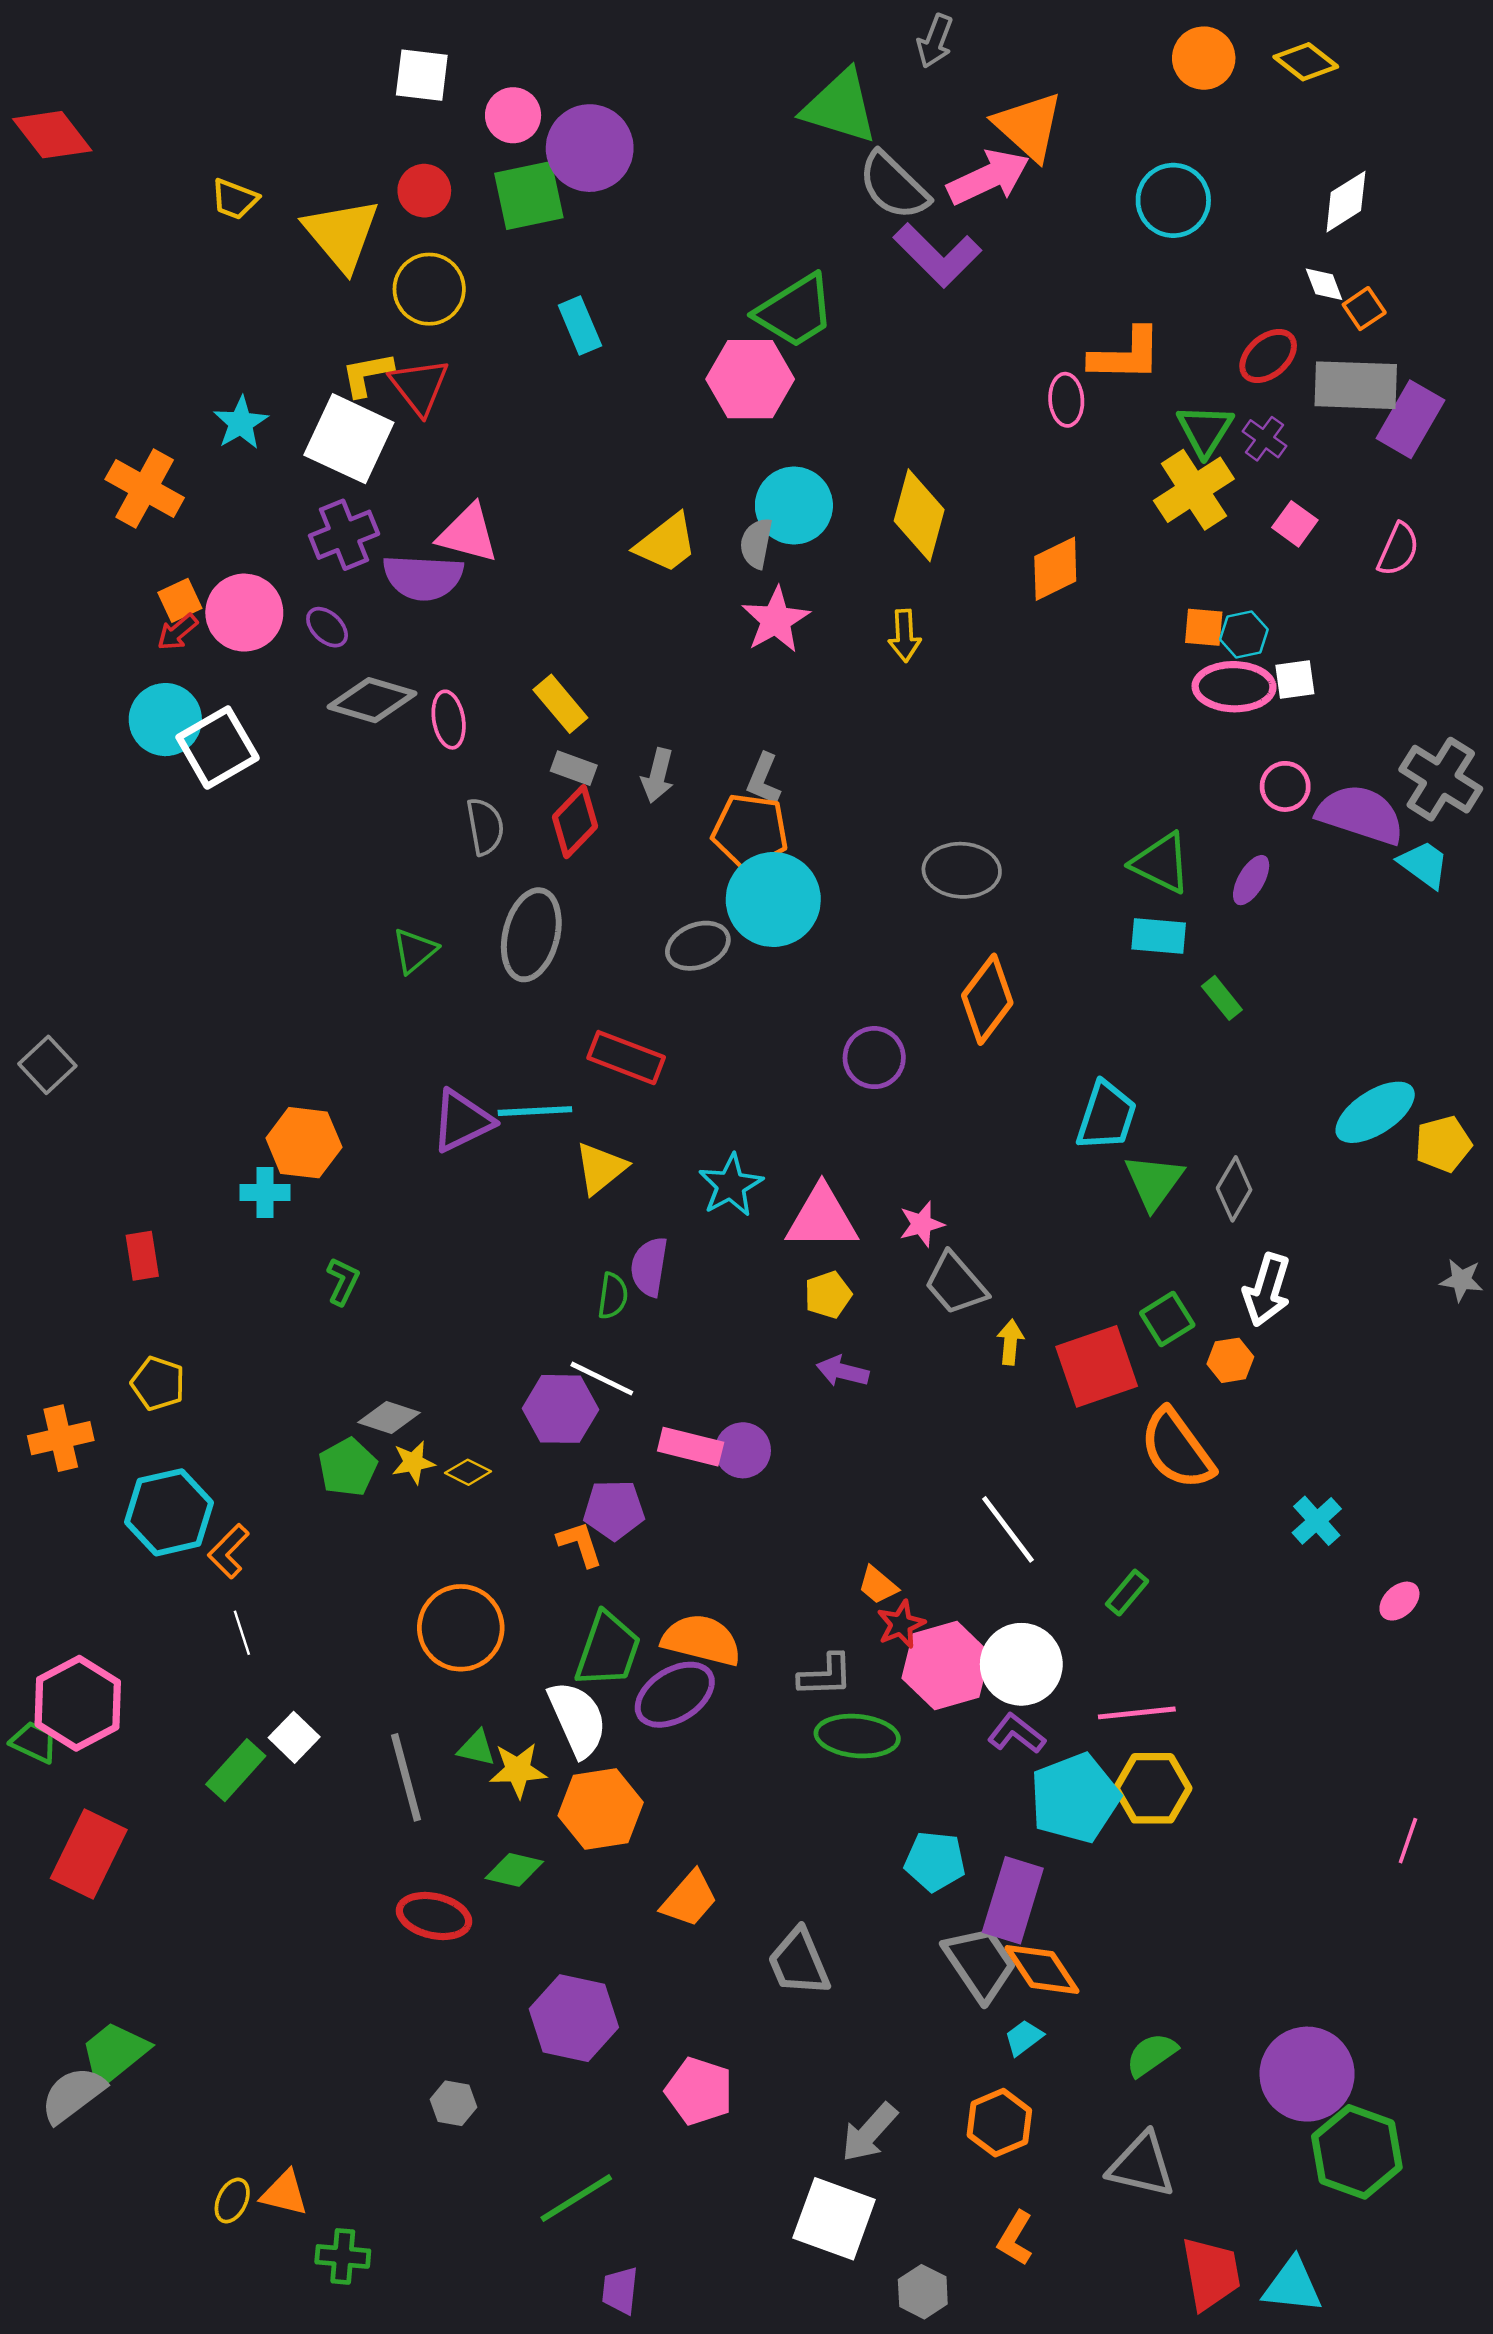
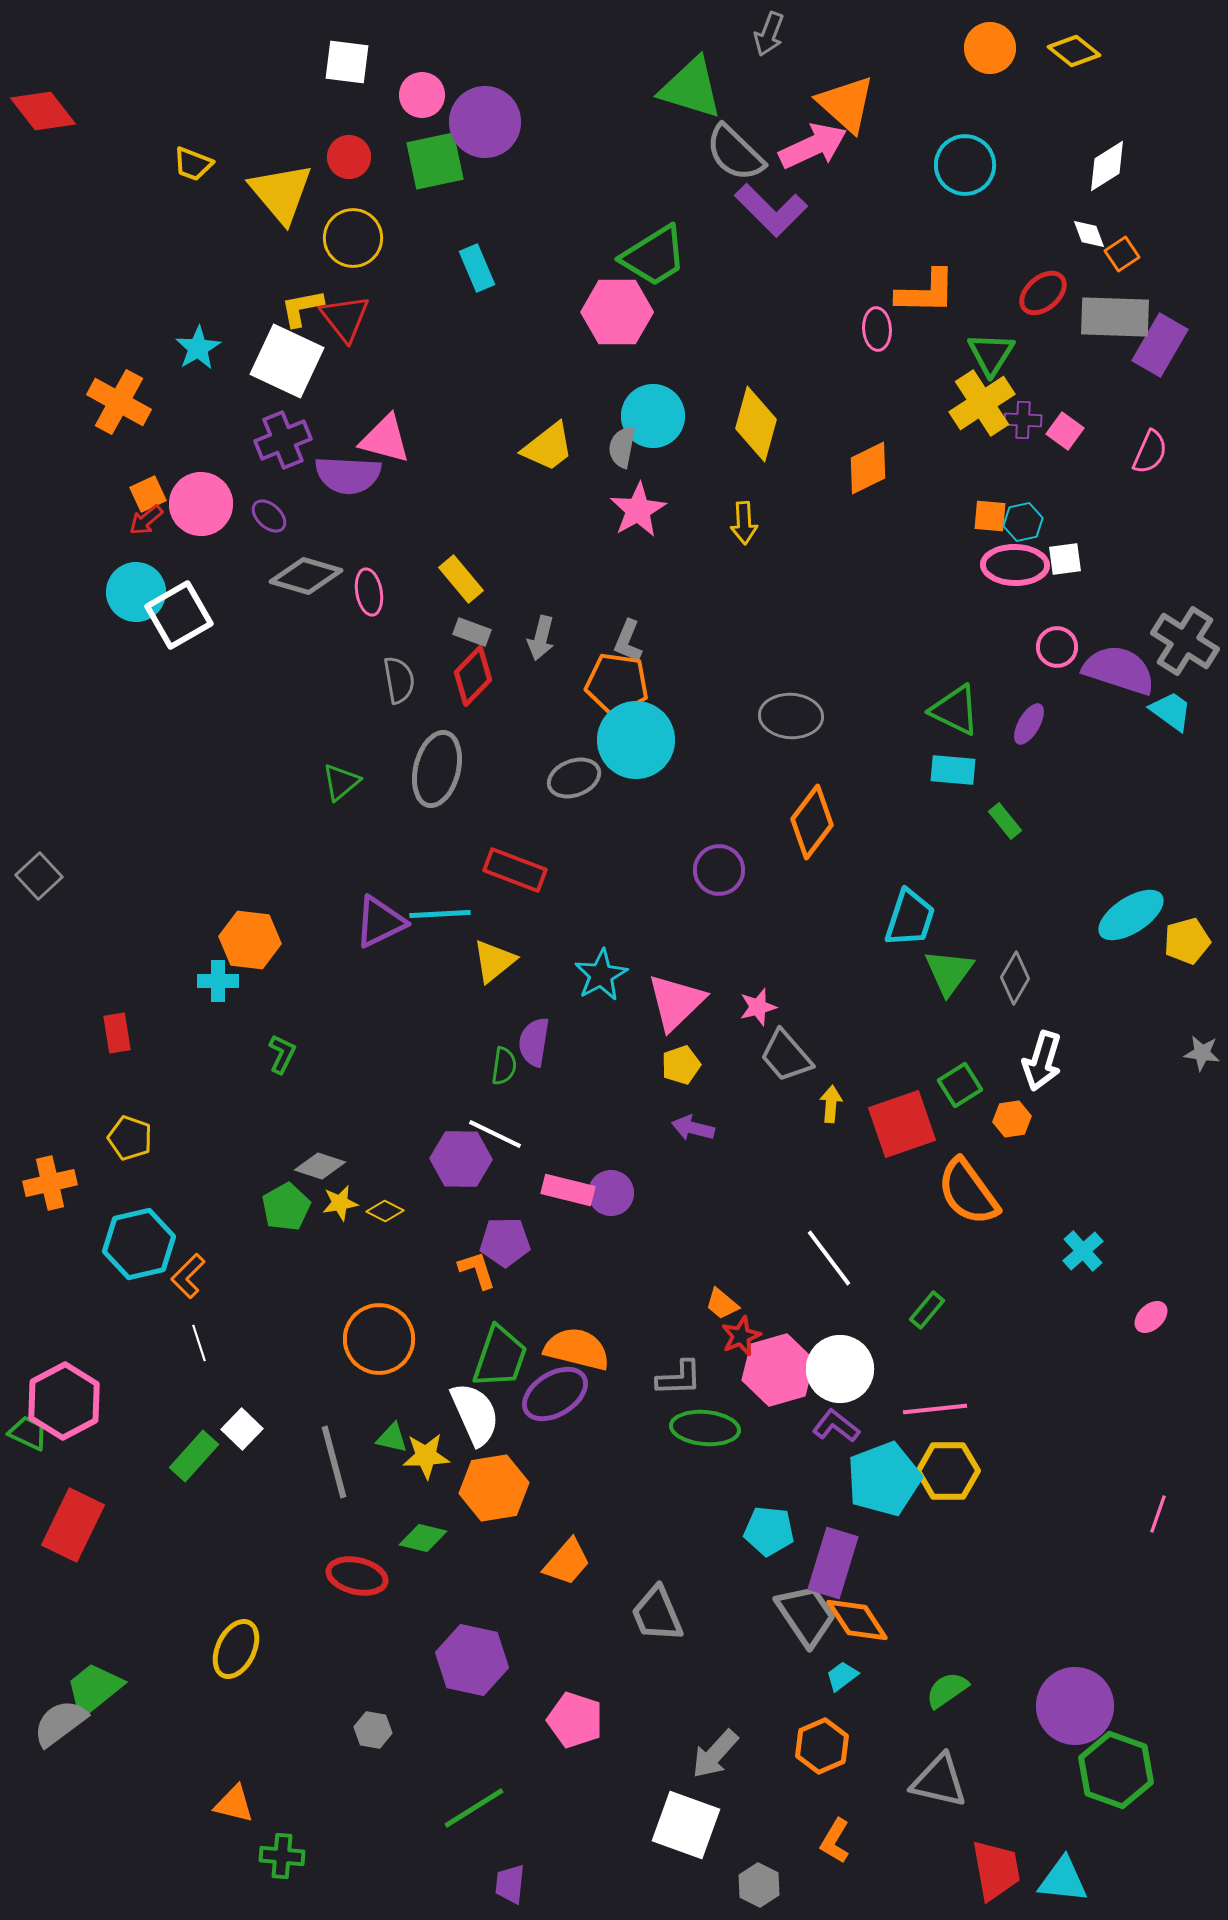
purple cross: (1264, 439) -> (1023, 420), moved, turned -33
pink triangle: (822, 1218) -> (676, 1002), turned -44
yellow ellipse: (232, 2201) -> (236, 1649), moved, size x1.6

